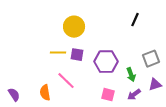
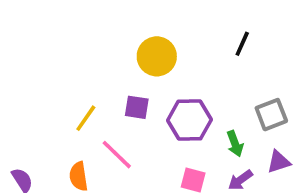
yellow circle: (74, 27) -> (157, 56), moved
yellow line: (58, 53) -> (86, 118), moved, turned -56

